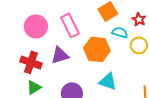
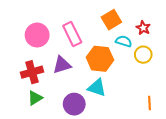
red cross: (31, 62) -> (32, 72), turned -35
cyan triangle: (108, 81) -> (97, 88), moved

